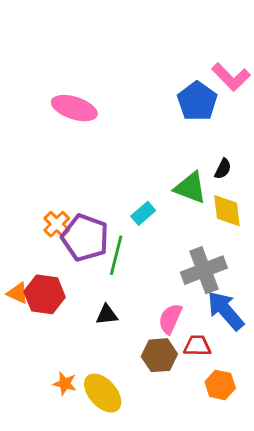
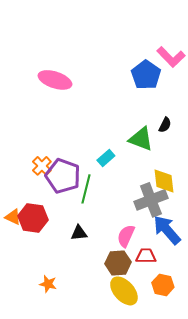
yellow diamond: (227, 211) -> (164, 181), moved
yellow ellipse: (103, 393) -> (124, 291), moved

